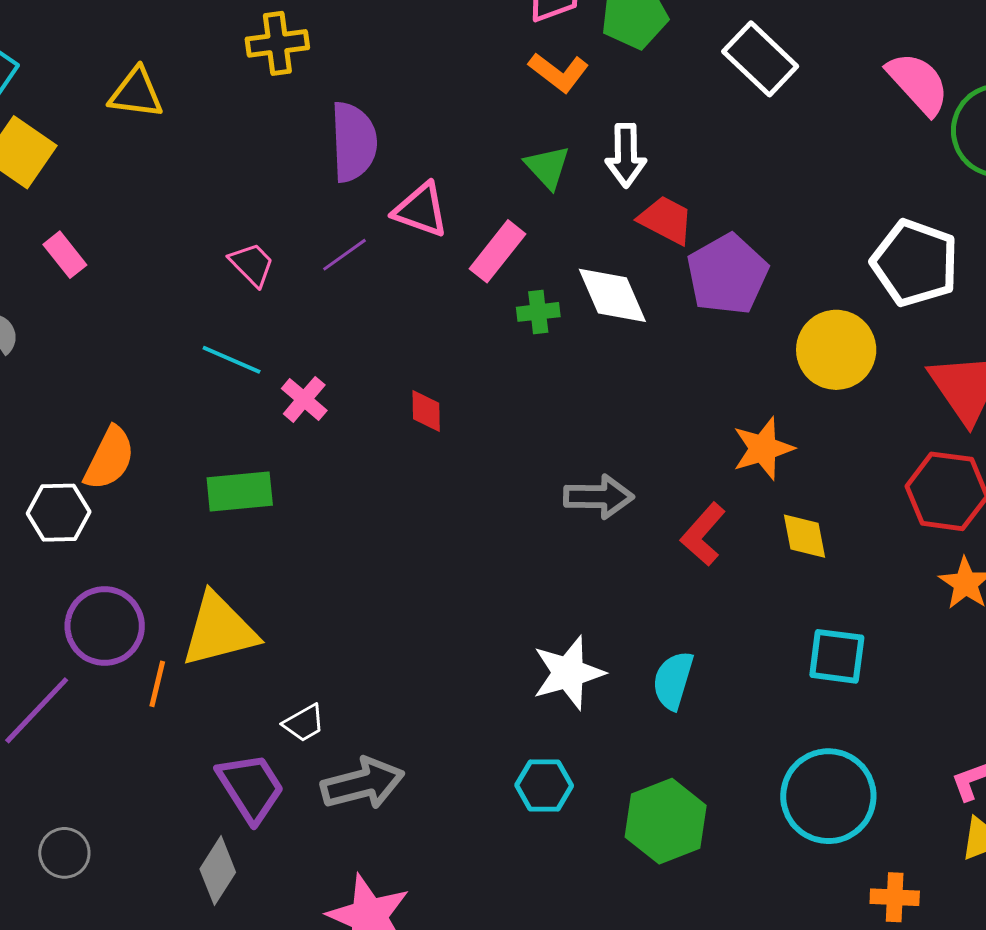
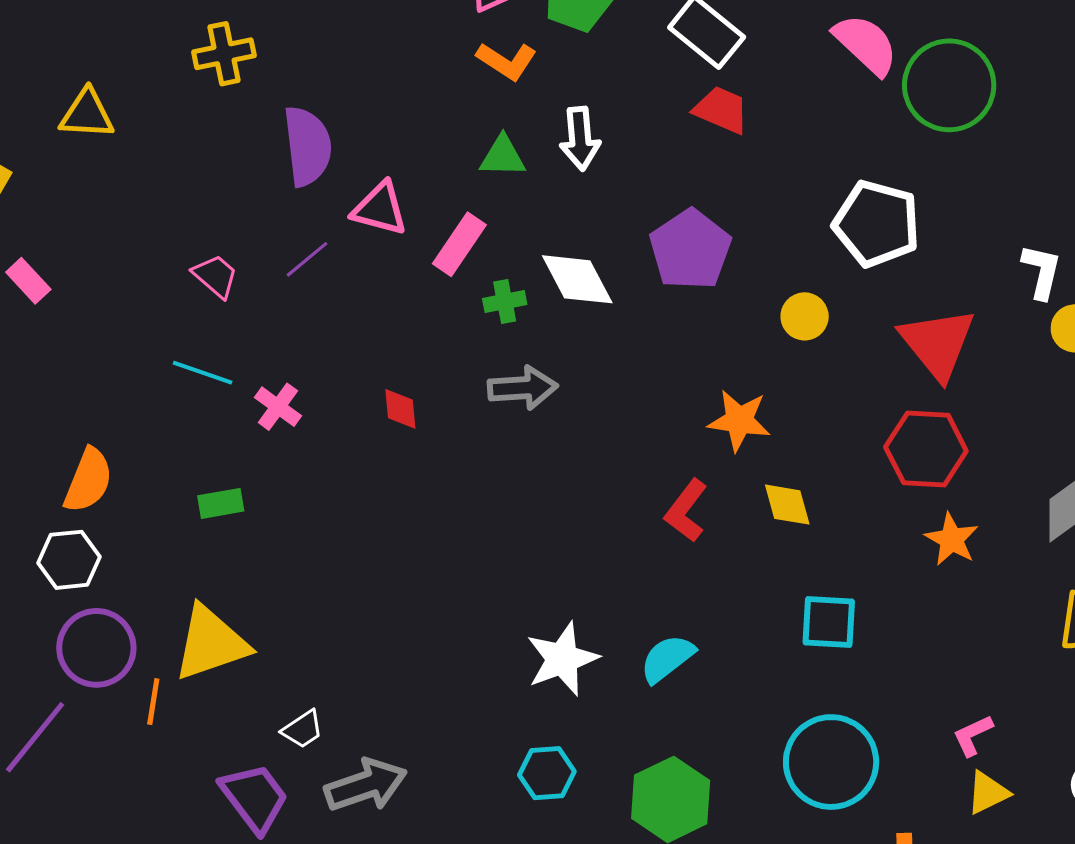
green triangle: (547, 167) -> (503, 156), turned -42
red trapezoid: (666, 220) -> (721, 110), moved
yellow circle: (836, 350) -> (805, 316), size x0.6
orange star: (763, 448) -> (739, 420), turned 30
green rectangle: (240, 492) -> (221, 503), size x0.7
gray arrow: (599, 497) -> (523, 388), moved
white hexagon: (59, 513) -> (69, 560), moved
cyan semicircle: (673, 680) -> (667, 659), turned 40

